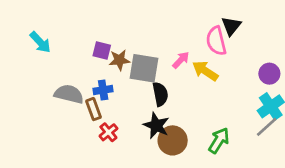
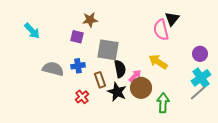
brown star: (119, 60) -> (90, 20), moved
pink arrow: (181, 60) -> (135, 76), moved
yellow arrow: (205, 71) -> (158, 62), moved
brown rectangle: (93, 109) -> (100, 80), moved
brown circle: (173, 140) -> (141, 88), moved
green arrow: (219, 140) -> (163, 103), turned -30

